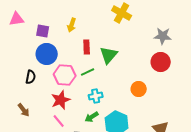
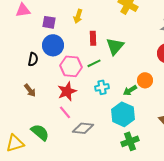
black semicircle: (31, 77) -> (33, 59), moved
brown arrow: (24, 110) -> (30, 90), moved
green arrow: (92, 117) -> (130, 90), moved

